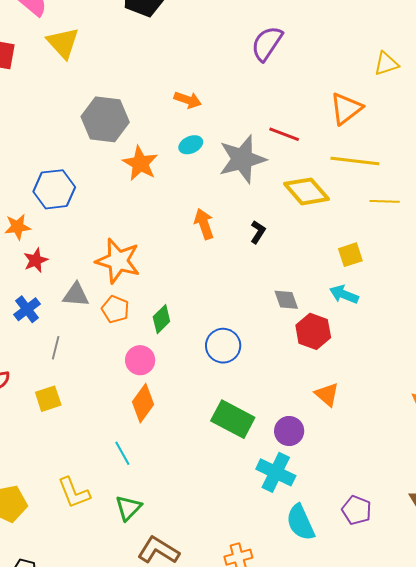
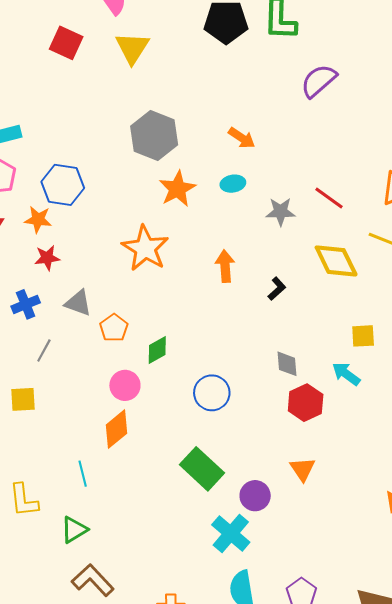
purple semicircle: (267, 43) -> (319, 81), moved
gray star: (242, 159) -> (281, 212), size x0.6
blue hexagon: (54, 189) -> (63, 185), moved
orange star: (118, 261) -> (145, 248), moved

